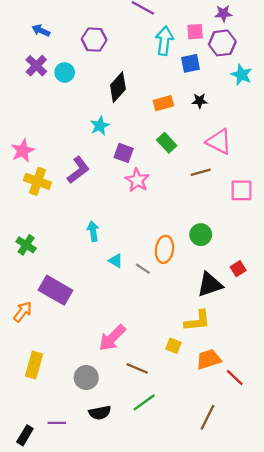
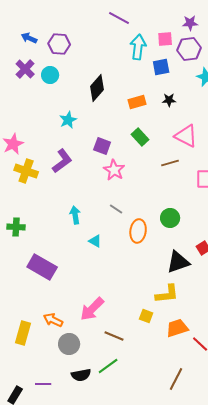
purple hexagon: (94, 40) -> (59, 44), moved
cyan star: (100, 126) -> (68, 120), moved
green cross: (26, 245) -> (16, 227), turned -30
gray line: (143, 269) -> (116, 209), moved
orange arrow: (23, 312) -> (53, 320), moved, turned -102
green line: (144, 402) -> (108, 366), moved

